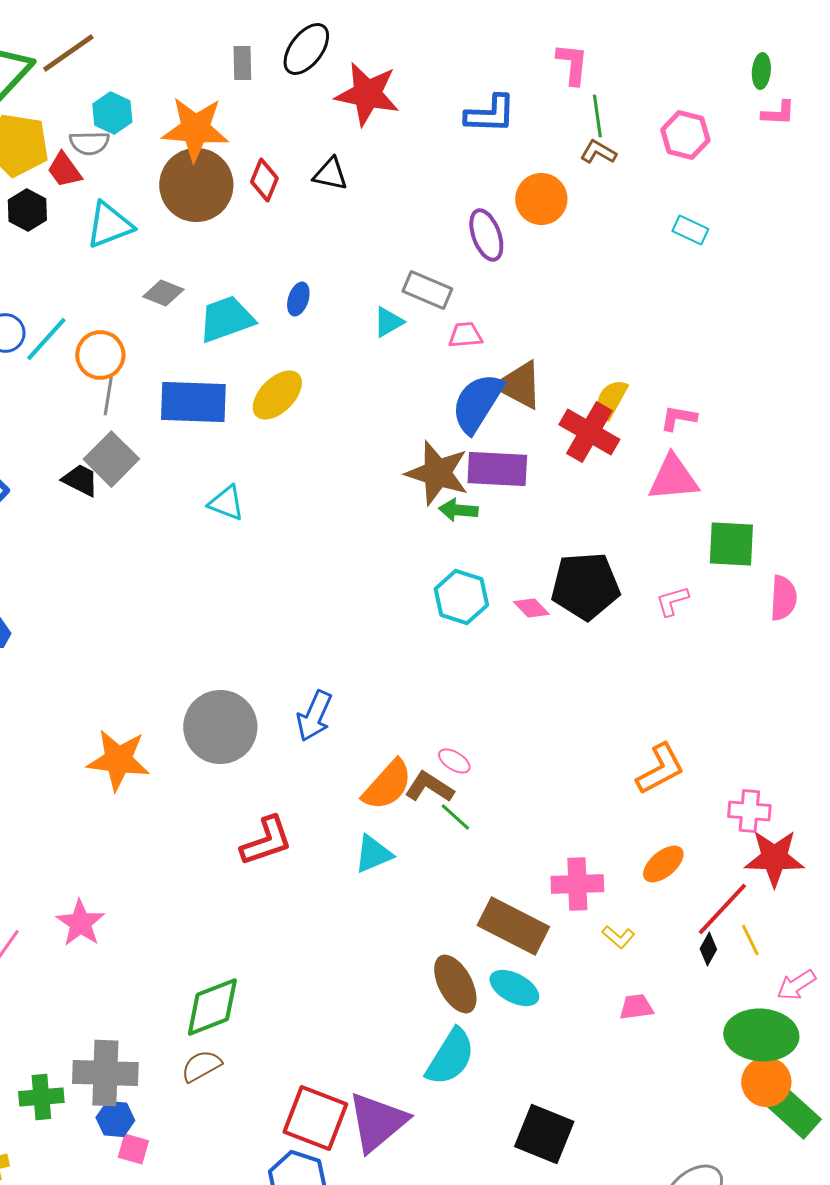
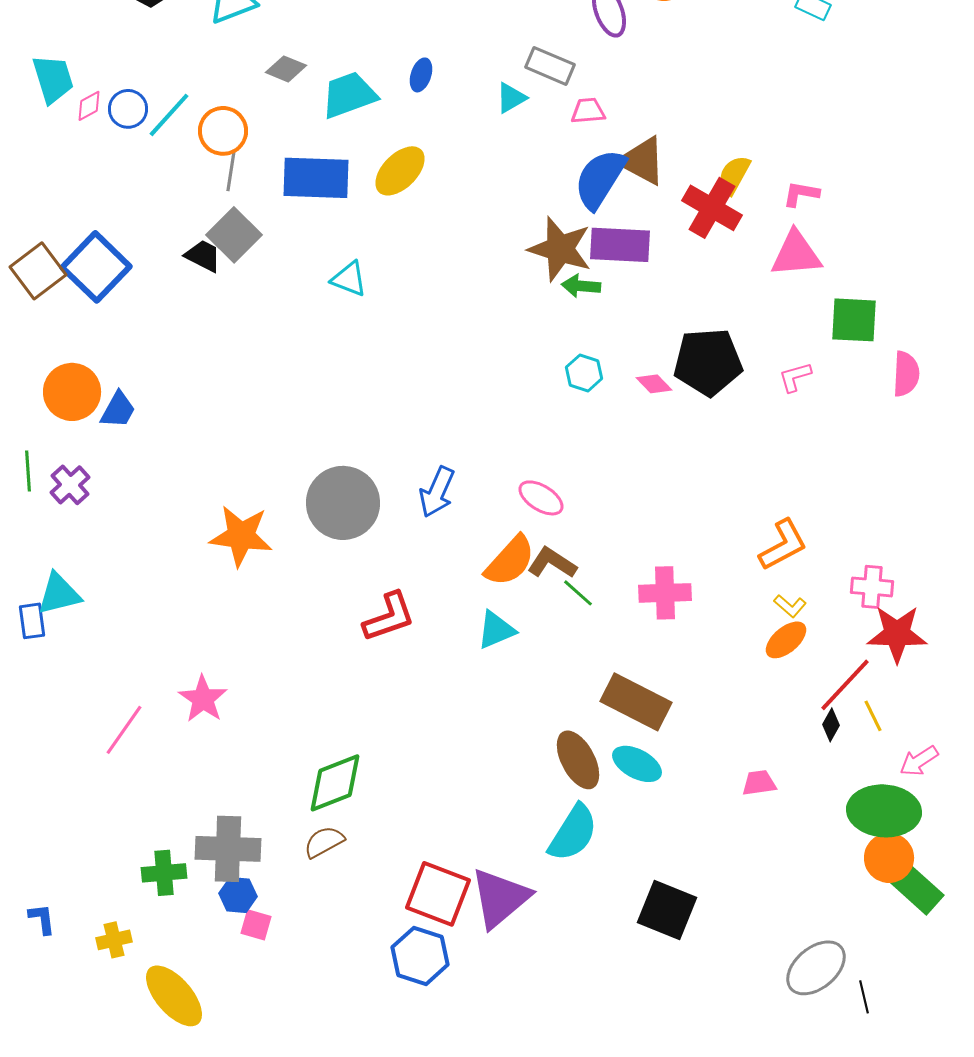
cyan hexagon: (461, 597) -> (584, 373), size x0.7
pink ellipse: (454, 761) -> (541, 498), moved, size x1.4
pink cross: (577, 884) -> (665, 593), moved
yellow L-shape: (618, 937) -> (790, 606), moved

